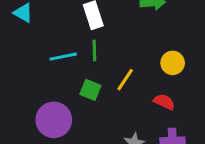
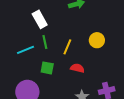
yellow line: (125, 80) -> (67, 47), moved
red semicircle: (164, 102) -> (77, 68), moved

